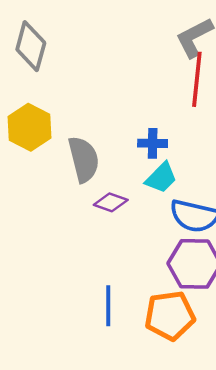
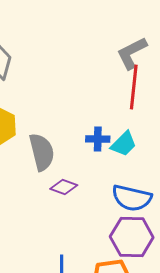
cyan trapezoid: (161, 178) -> (124, 144), moved

